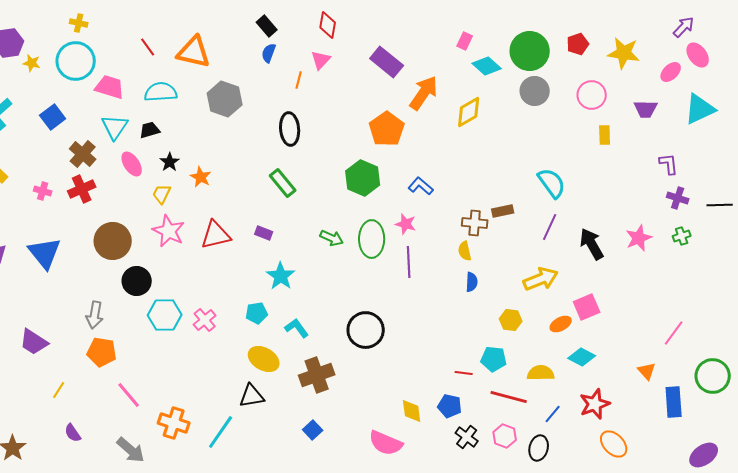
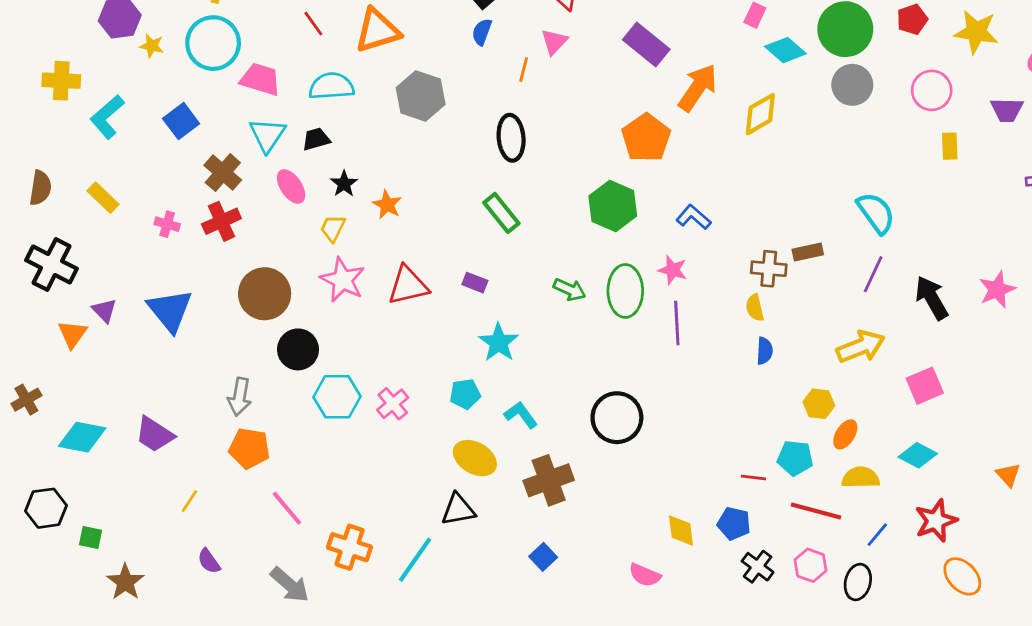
orange triangle: (194, 52) -> (377, 31), turned -30
orange ellipse: (561, 324) -> (845, 434), moved, turned -30
pink semicircle: (386, 443) -> (645, 575), size x0.7

